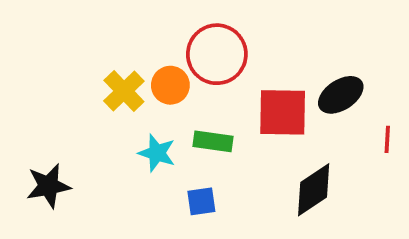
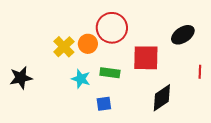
black ellipse: (341, 95) -> (183, 35), moved
black star: (48, 186) -> (21, 78), moved

